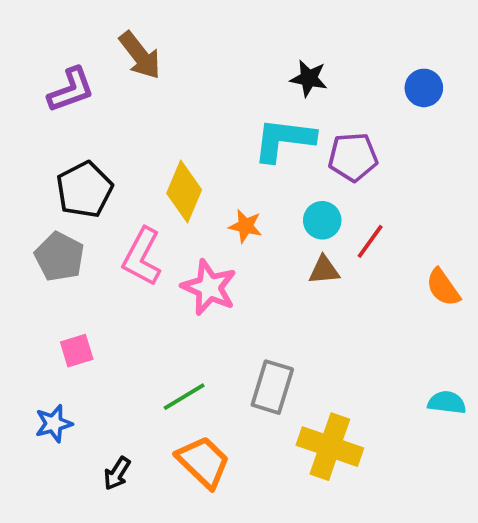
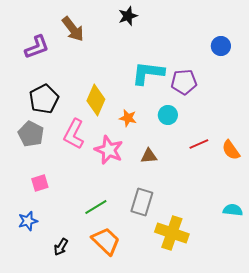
black star: (309, 78) -> (128, 16), moved, turned -30
red line: (370, 241) -> (199, 144), moved, turned 30
brown triangle: (324, 270) -> (149, 156), moved

